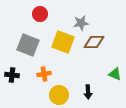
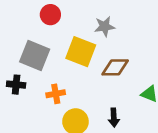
brown diamond: (94, 42) -> (115, 67), moved
black cross: (12, 75) -> (16, 85), moved

